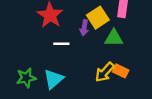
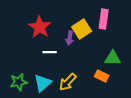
green triangle: (114, 38) -> (113, 58), moved
yellow arrow: (105, 72) -> (68, 82), moved

